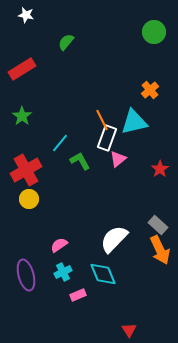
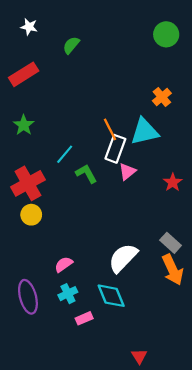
white star: (26, 15) -> (29, 27), moved

